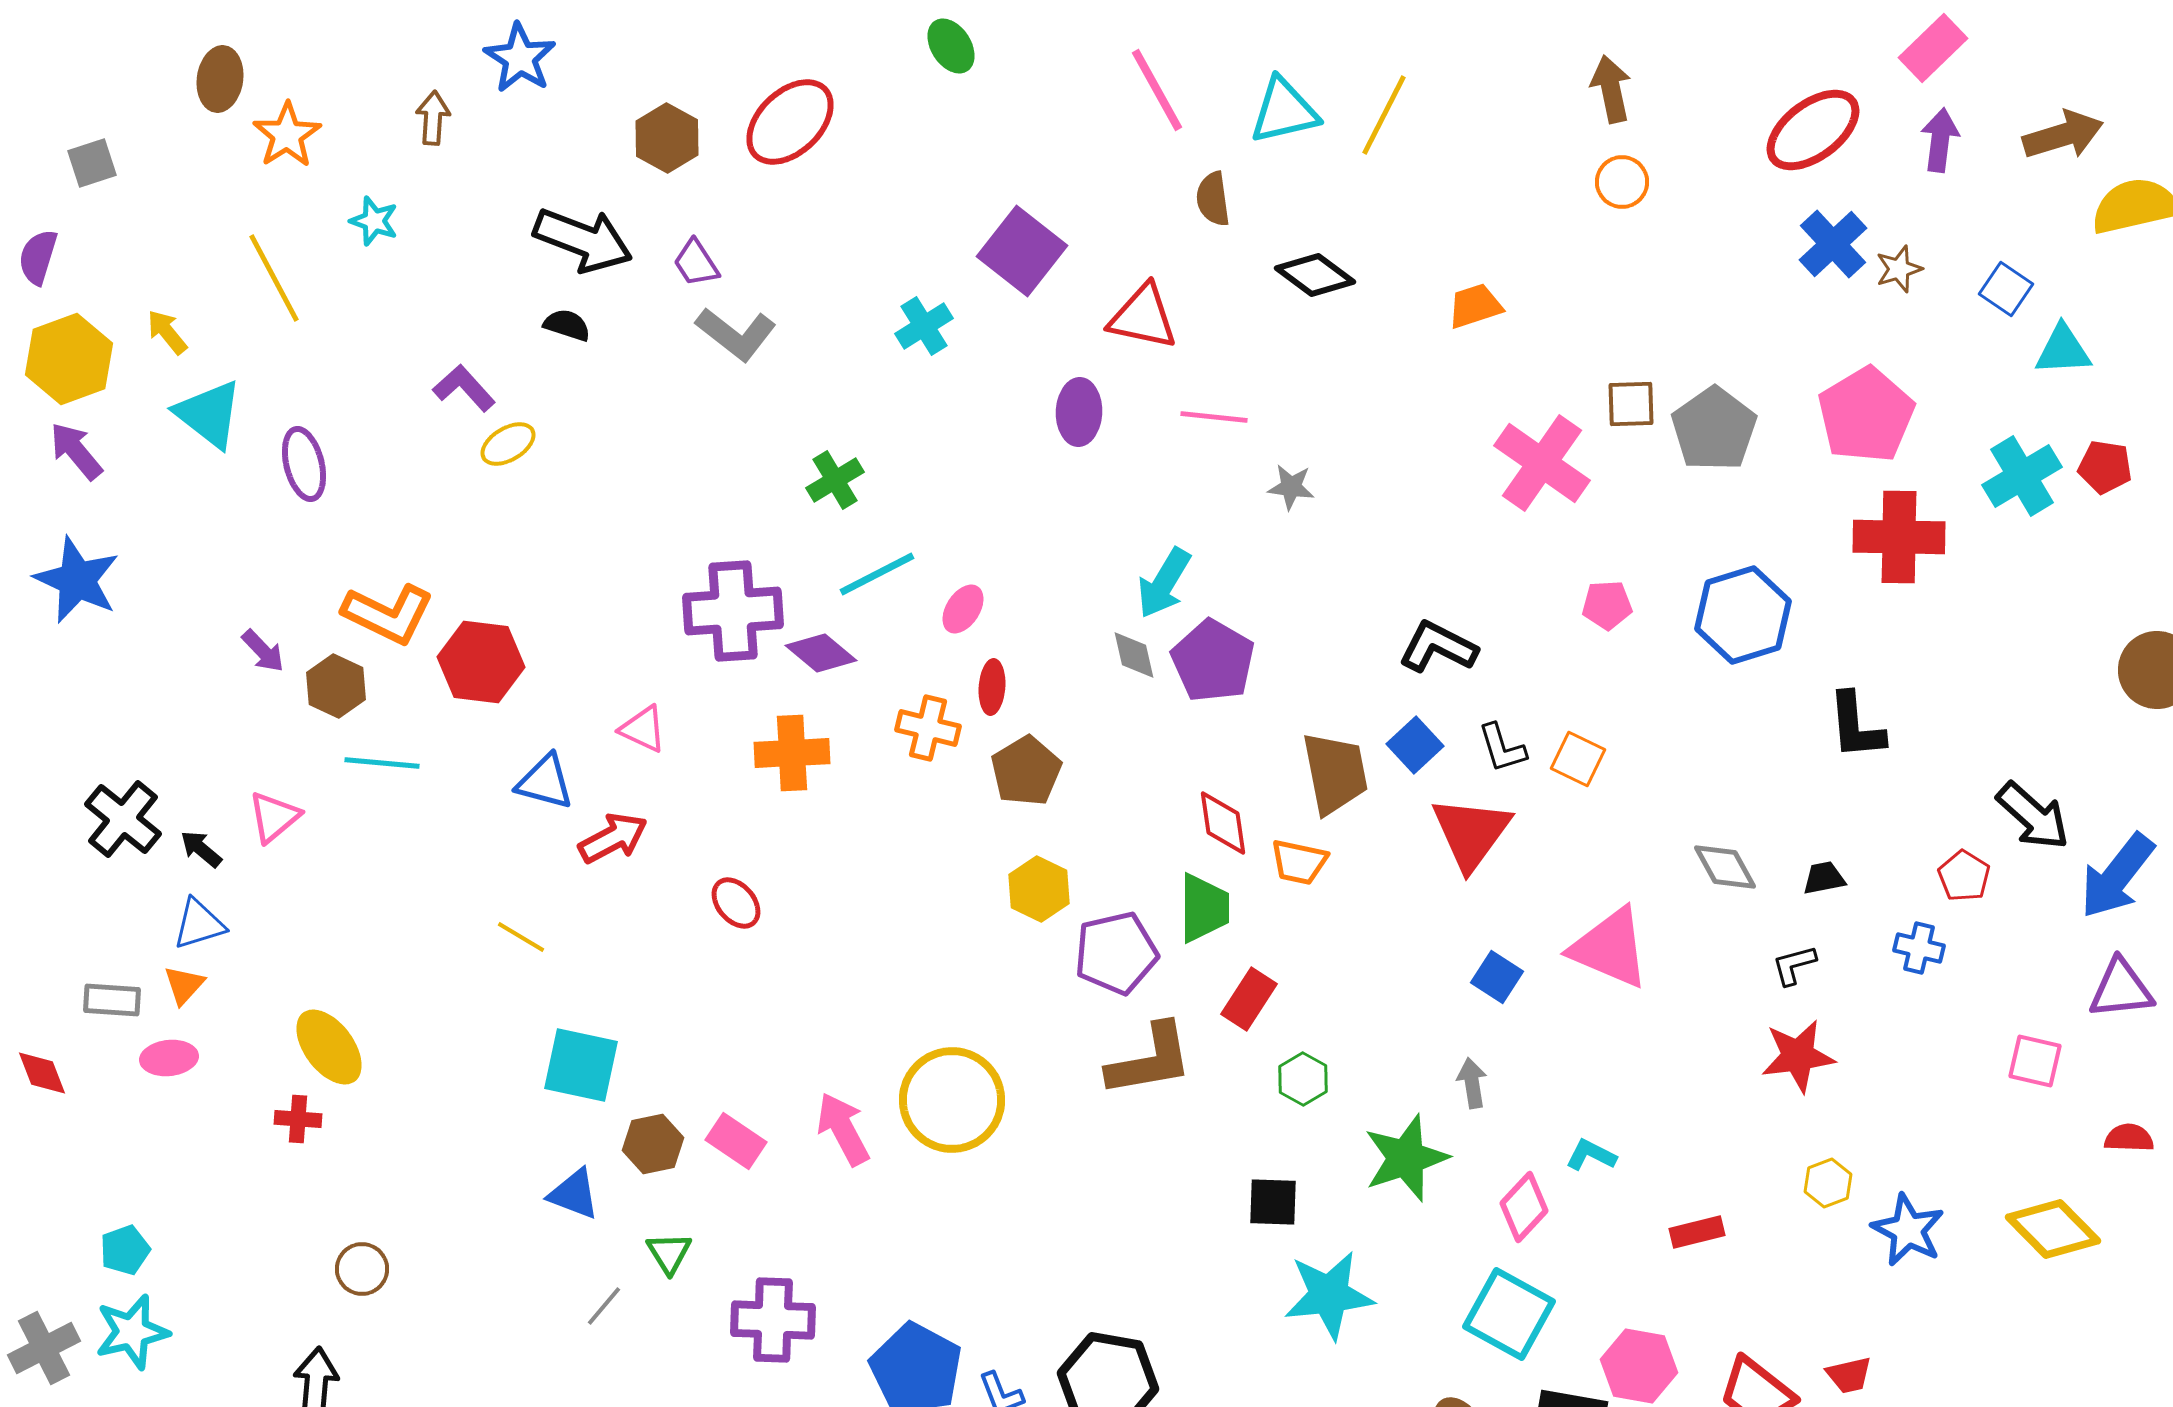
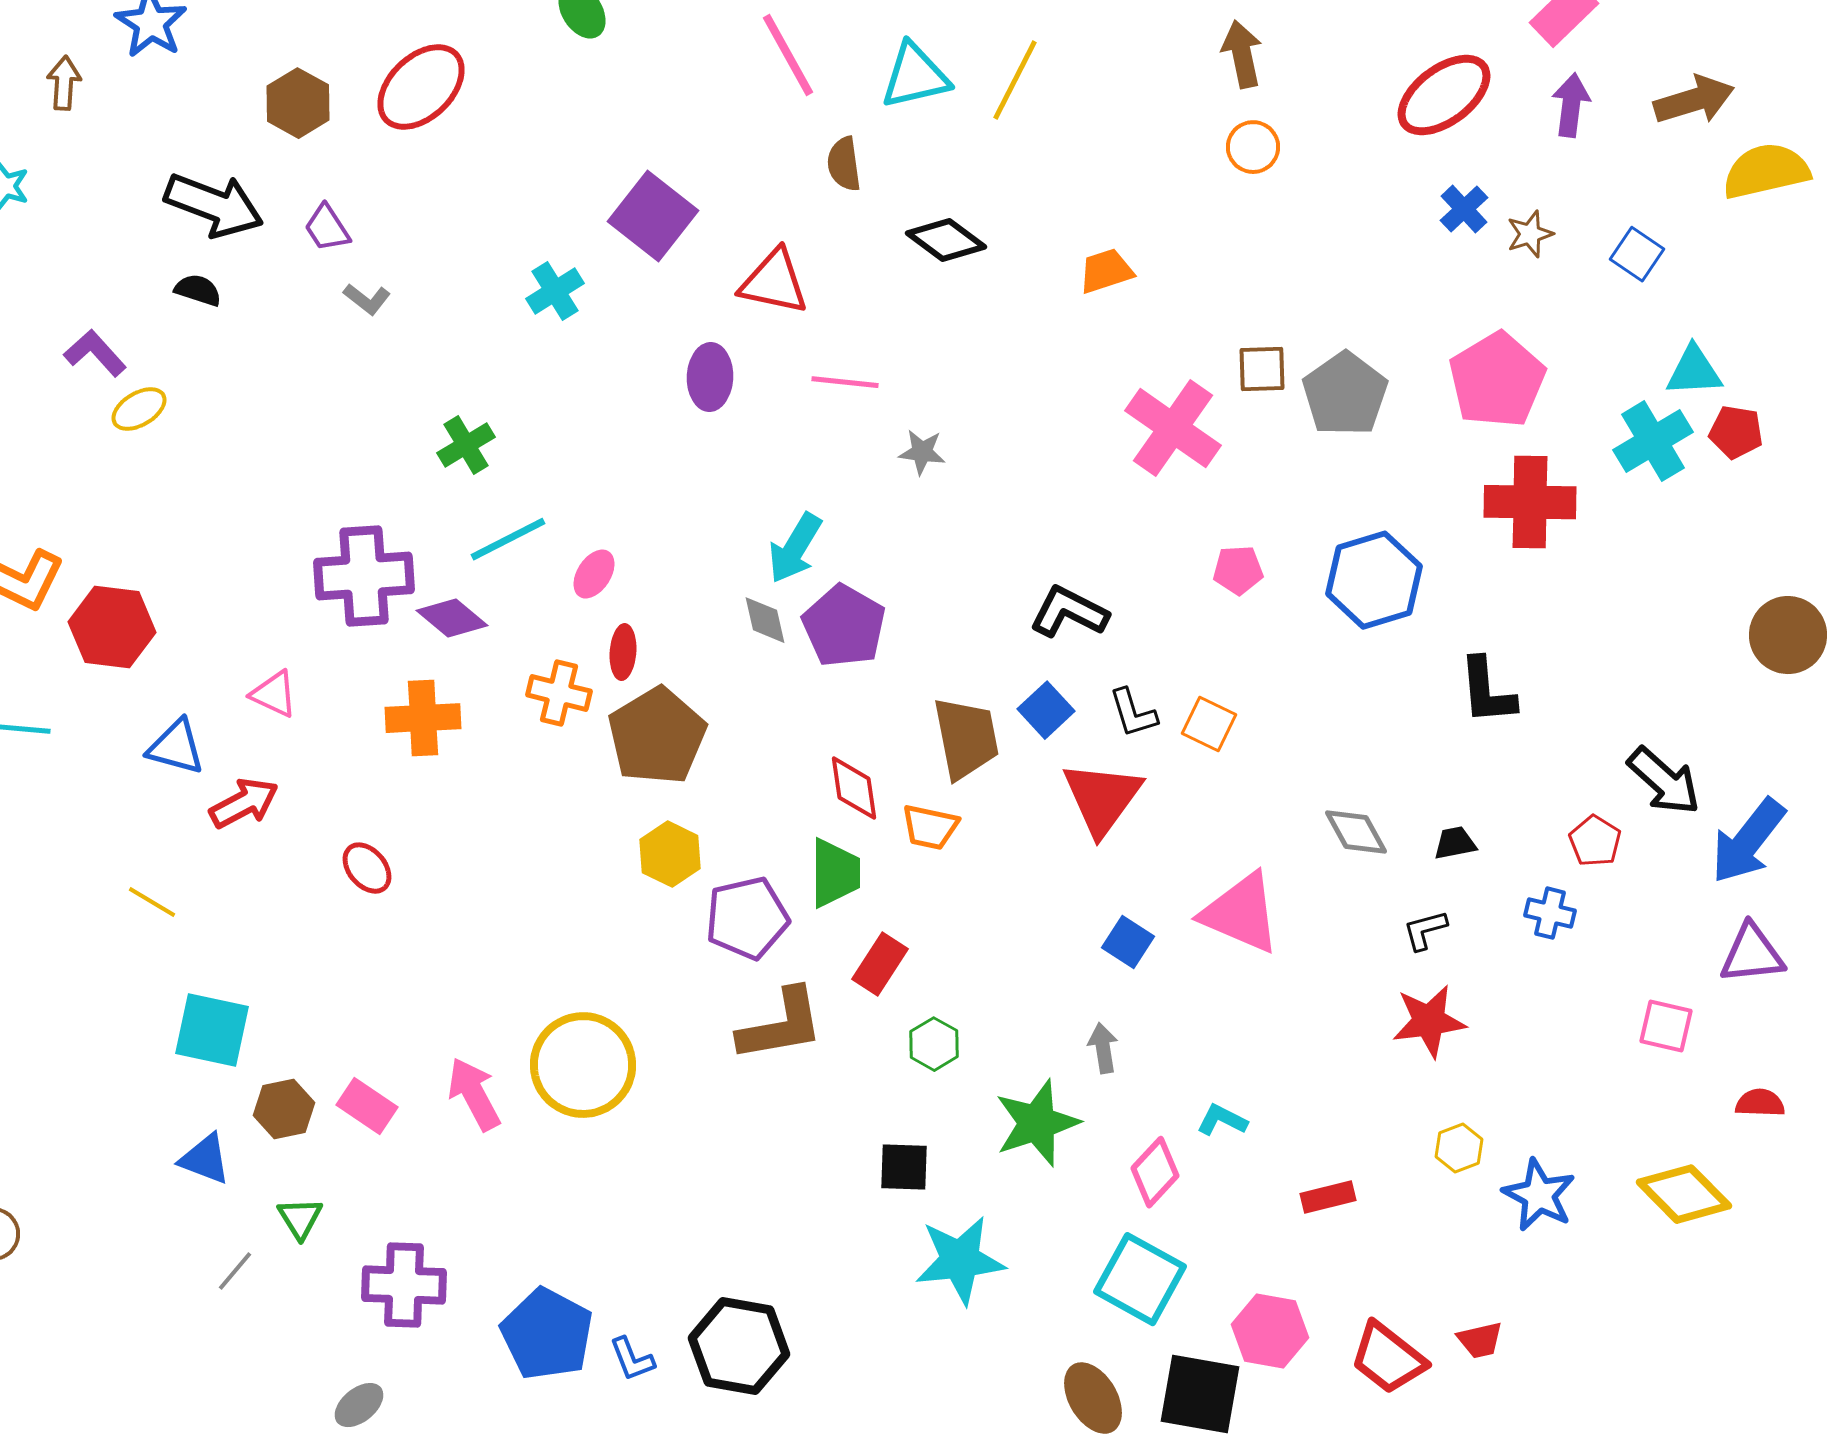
blue cross: (1833, 244) -> (1464, 209), size x0.7
gray L-shape: (736, 334) -> (367, 299), size x0.6
cyan triangle: (2063, 350) -> (1694, 371), moved
brown pentagon: (1026, 771) -> (657, 736), size x1.4

